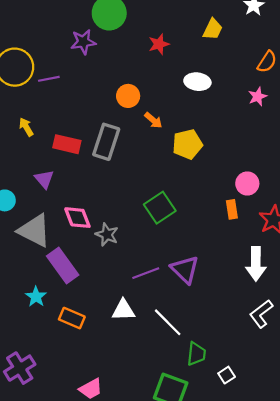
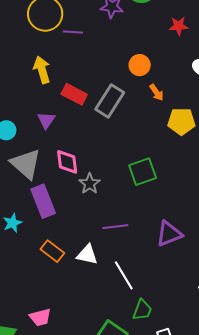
yellow arrow: (26, 127) -> (42, 70), size x1.5
purple triangle: (185, 270) -> (169, 234), moved, turned 40
orange rectangle: (72, 318) -> (52, 251), moved

